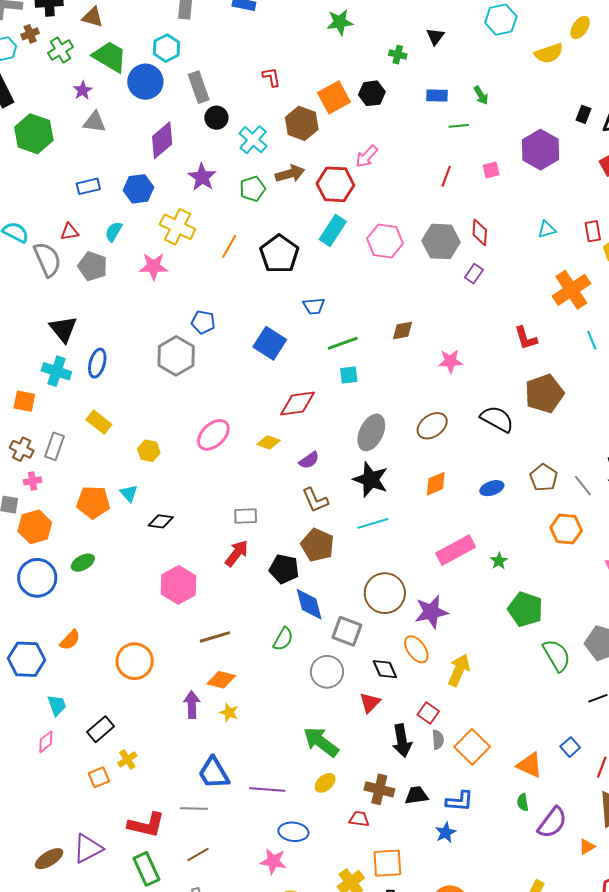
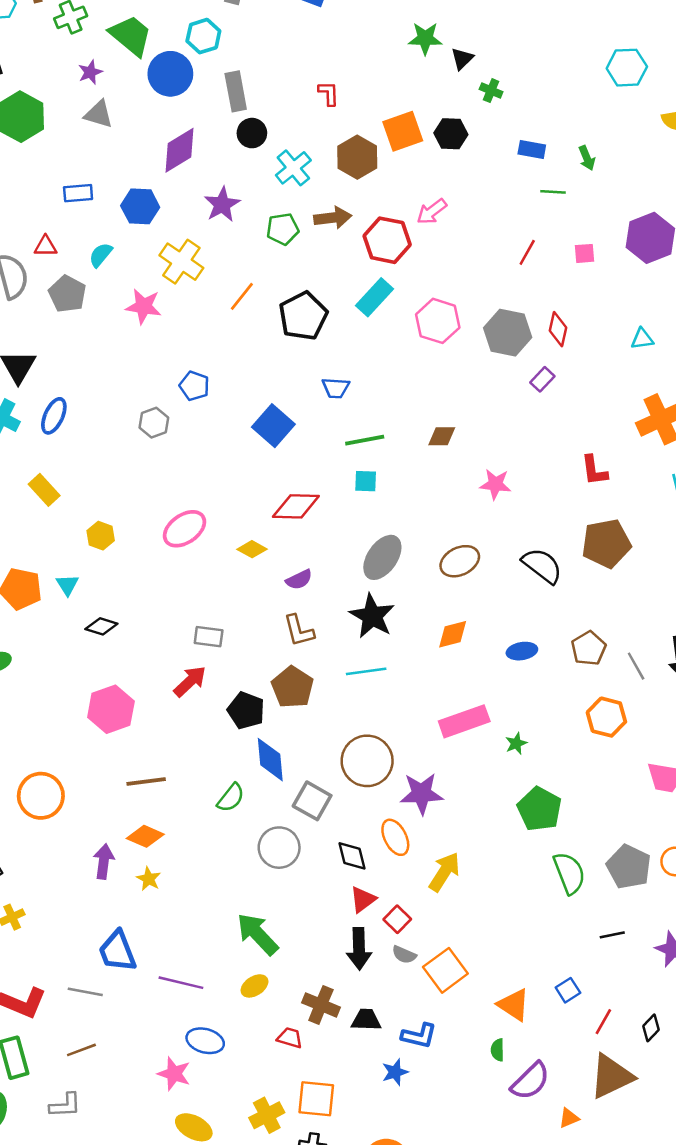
black triangle: (435, 37) -> (462, 59), moved
gray hexagon: (176, 356) -> (154, 423), size x0.6
red triangle: (370, 703) -> (363, 899), moved
gray semicircle: (438, 740) -> (404, 955), turned 108

